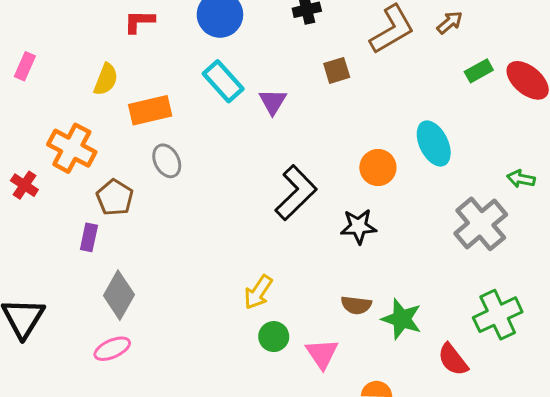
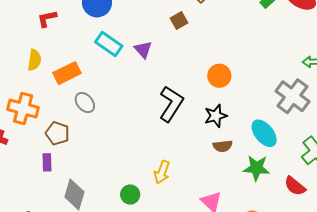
cyan ellipse: (434, 143) -> (264, 133), moved
brown semicircle: (356, 305) -> (223, 146), moved
green circle: (274, 337) -> (130, 195), moved

